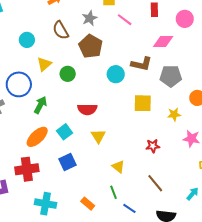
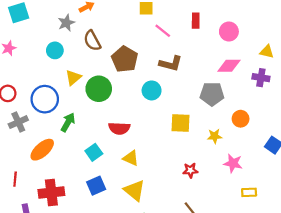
gray star: (90, 18) -> (66, 23), moved
pink diamond: (163, 41) -> (229, 66), moved
brown L-shape: (141, 64) -> (171, 64), moved
green circle: (68, 74) -> (99, 89), size x1.5
yellow triangle: (98, 136) -> (131, 158), turned -35
orange ellipse: (37, 137) -> (42, 150), moved
yellow triangle: (118, 167) -> (134, 190), moved, size x1.5

